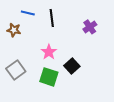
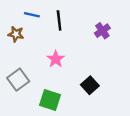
black square: (72, 66) -> (90, 85), moved
green square: (49, 77) -> (50, 100), moved

